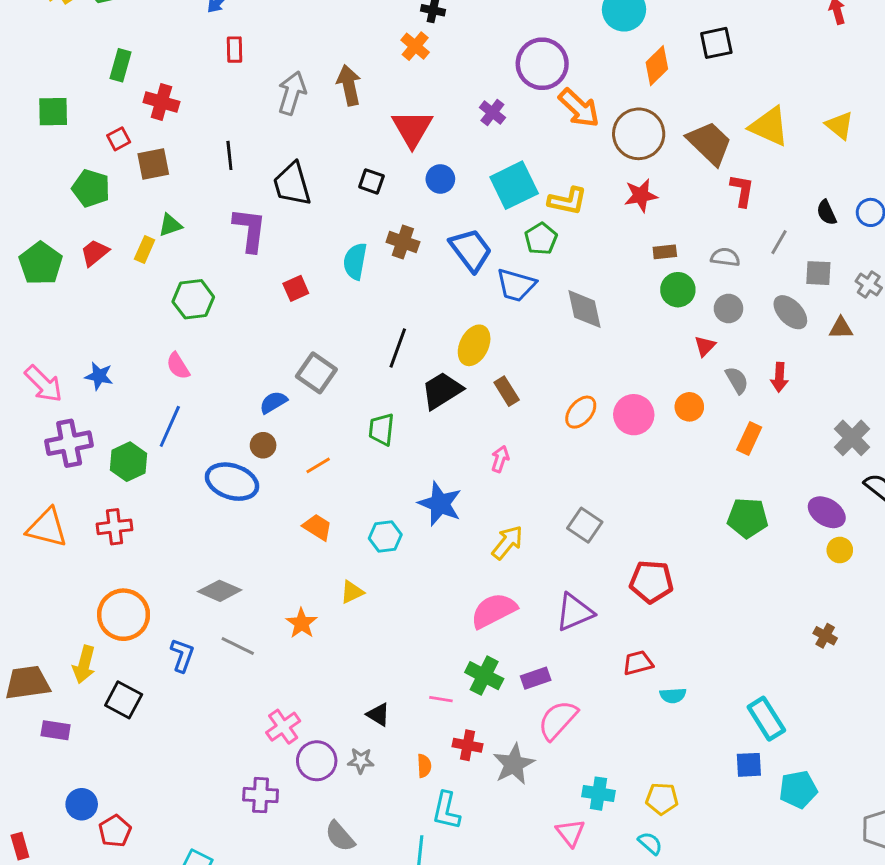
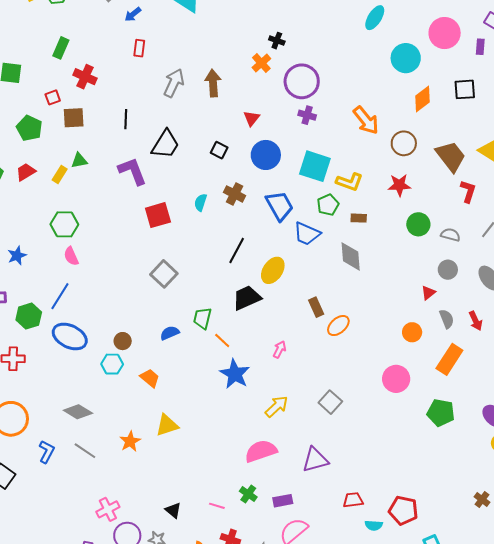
purple circle: (542, 64) -> (302, 81), moved
purple cross: (492, 113) -> (307, 115), turned -30
red triangle: (412, 129) -> (252, 118), size x0.6
brown circle: (639, 134) -> (404, 143), size x0.7
blue circle: (440, 179) -> (266, 155), size x1.5
black trapezoid: (292, 184) -> (165, 144), turned -140
cyan square: (514, 185) -> (315, 166), turned 36
purple L-shape: (250, 230) -> (132, 171), turned -36
brown rectangle: (665, 252) -> (359, 218), moved
cyan semicircle: (355, 261) -> (200, 202), size x0.7
red square: (296, 288) -> (158, 215), size x1.5
green circle: (678, 290) -> (418, 224), moved
green hexagon: (193, 299) -> (64, 224), moved
black line: (398, 348) -> (237, 250), moved
blue star: (99, 376) -> (17, 256), turned 30
red arrow: (779, 377) -> (476, 321), turned -36
brown rectangle: (507, 391) -> (316, 307), moved
blue semicircle: (273, 402) -> (170, 333), moved
pink circle: (634, 415) -> (396, 379), moved
orange rectangle: (749, 439) -> (449, 359), size x1.4
brown circle: (263, 445) -> (123, 341), moved
orange line: (318, 465) -> (222, 340), moved, turned 66
blue ellipse: (232, 482) -> (70, 336), moved
cyan hexagon: (385, 536) -> (112, 364), moved
red pentagon: (651, 582) -> (403, 510), moved
yellow triangle: (352, 592) -> (167, 425), size x1.4
green cross: (484, 676) -> (248, 494), size x0.7

